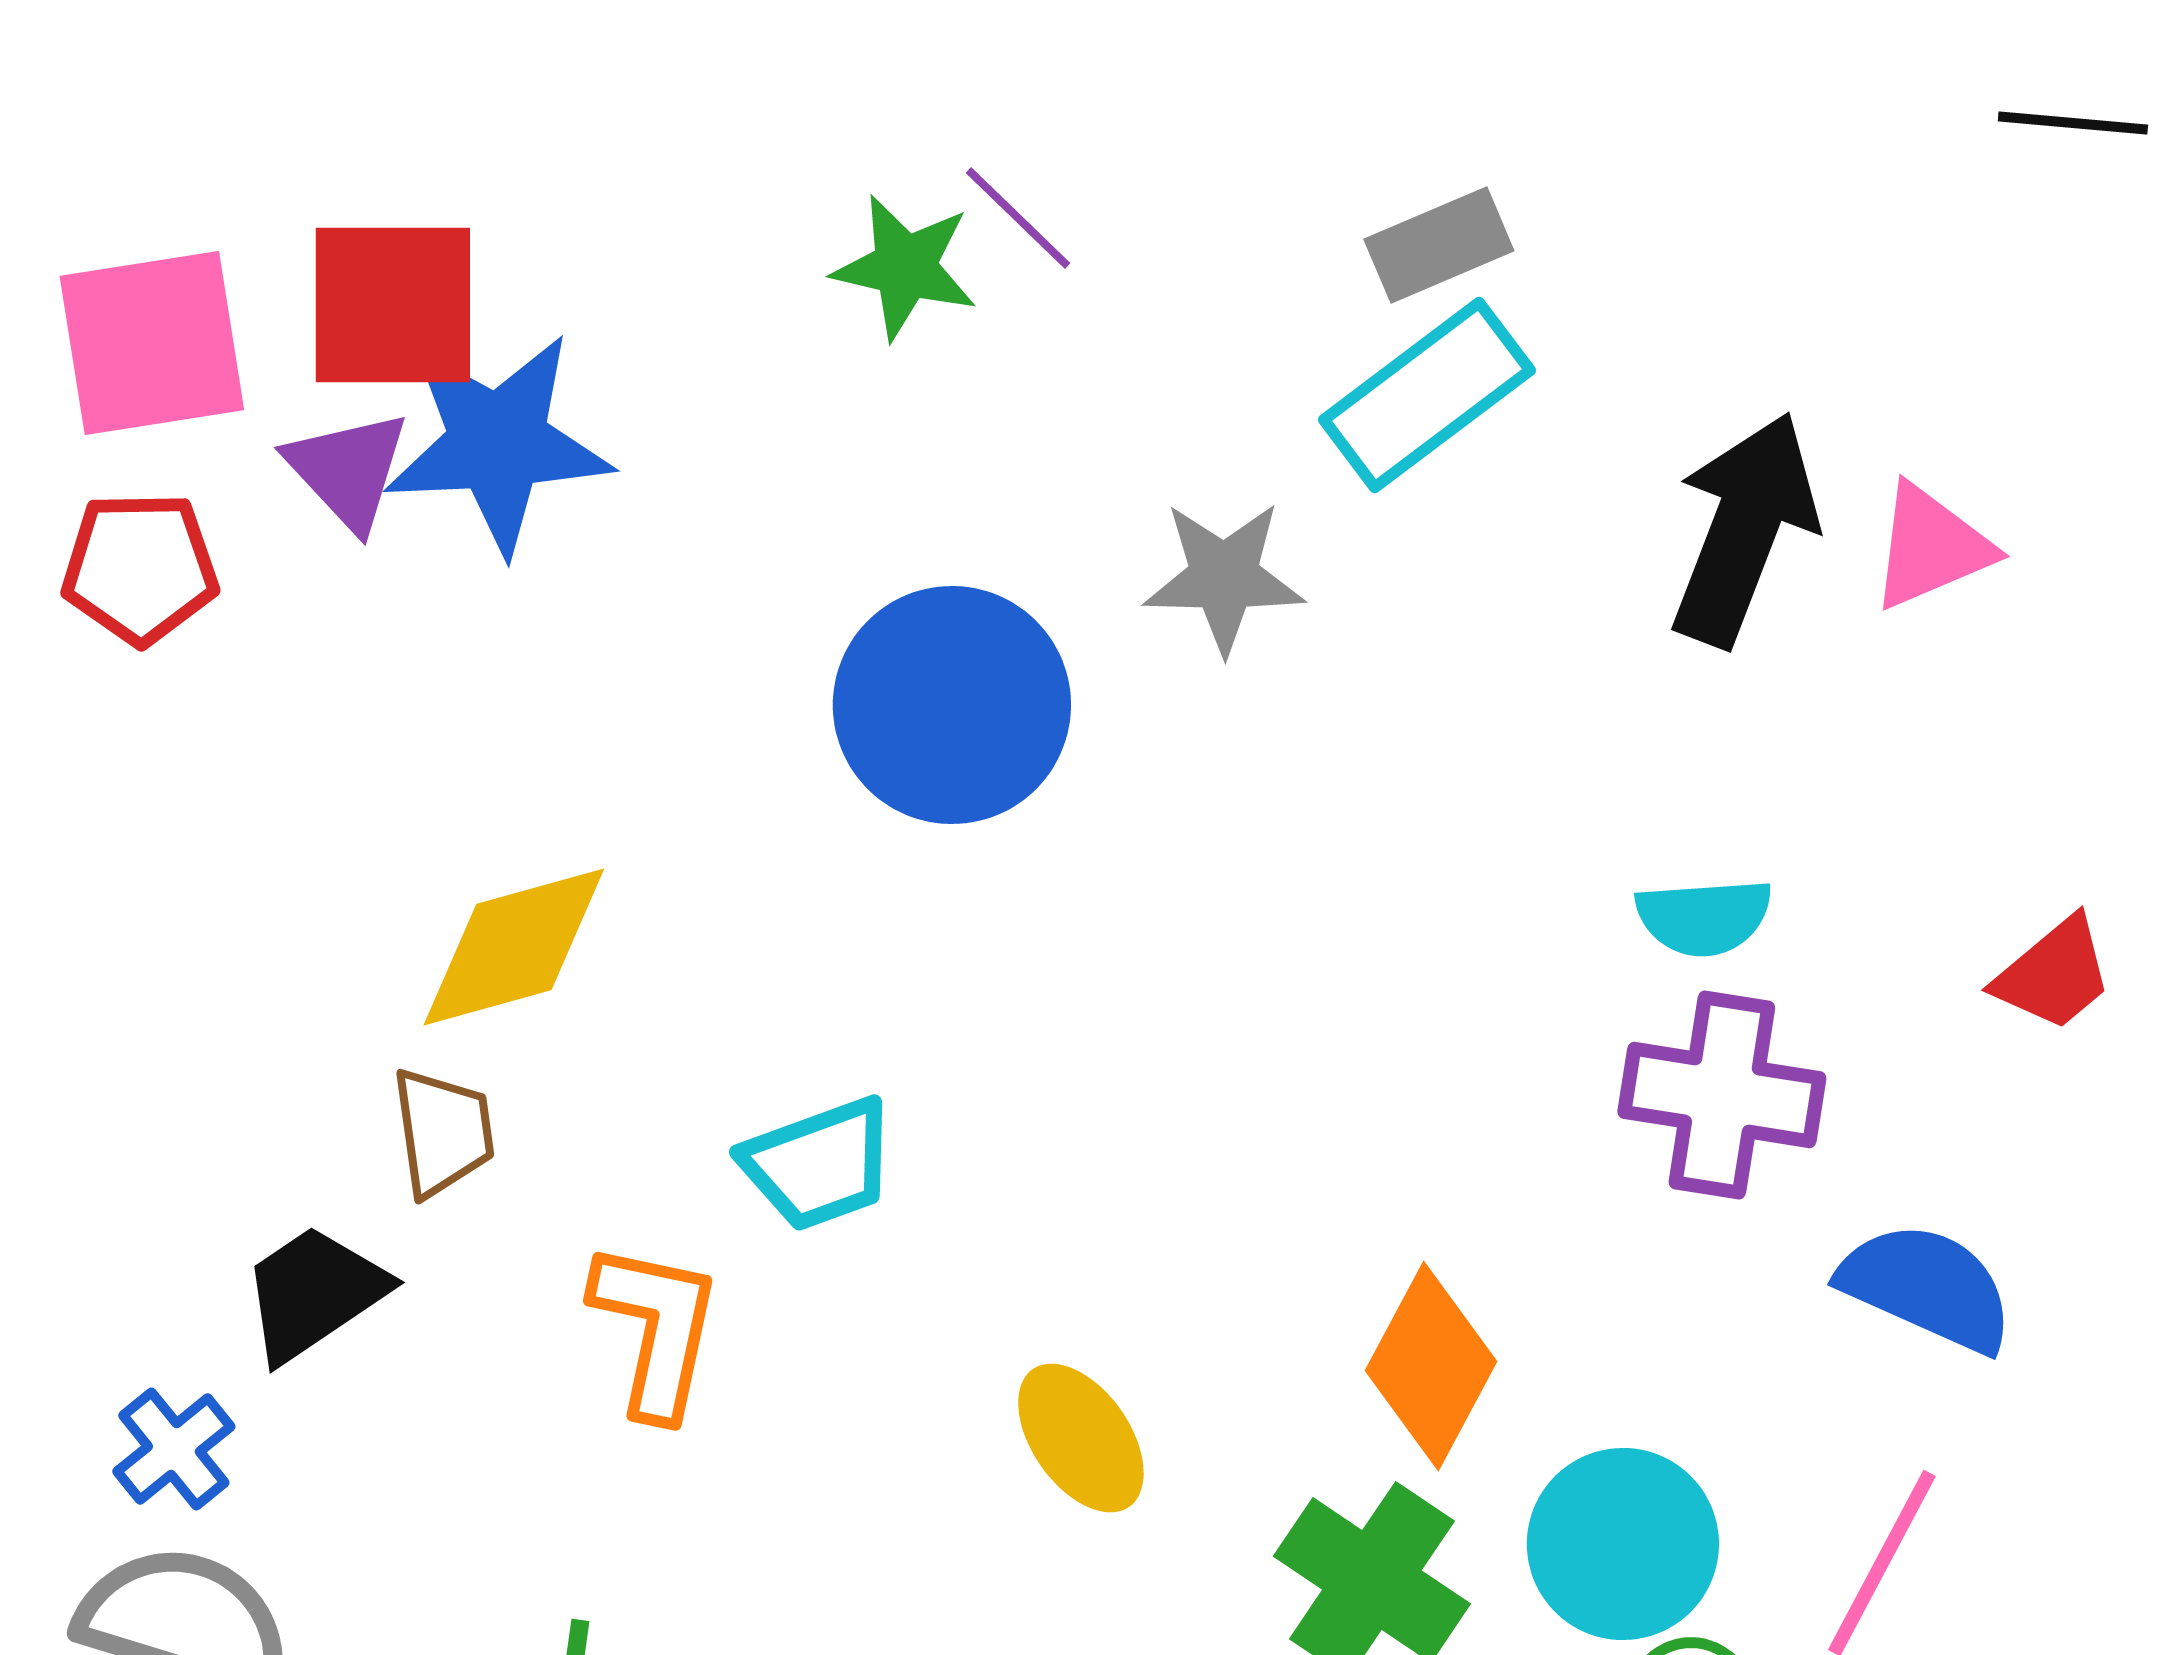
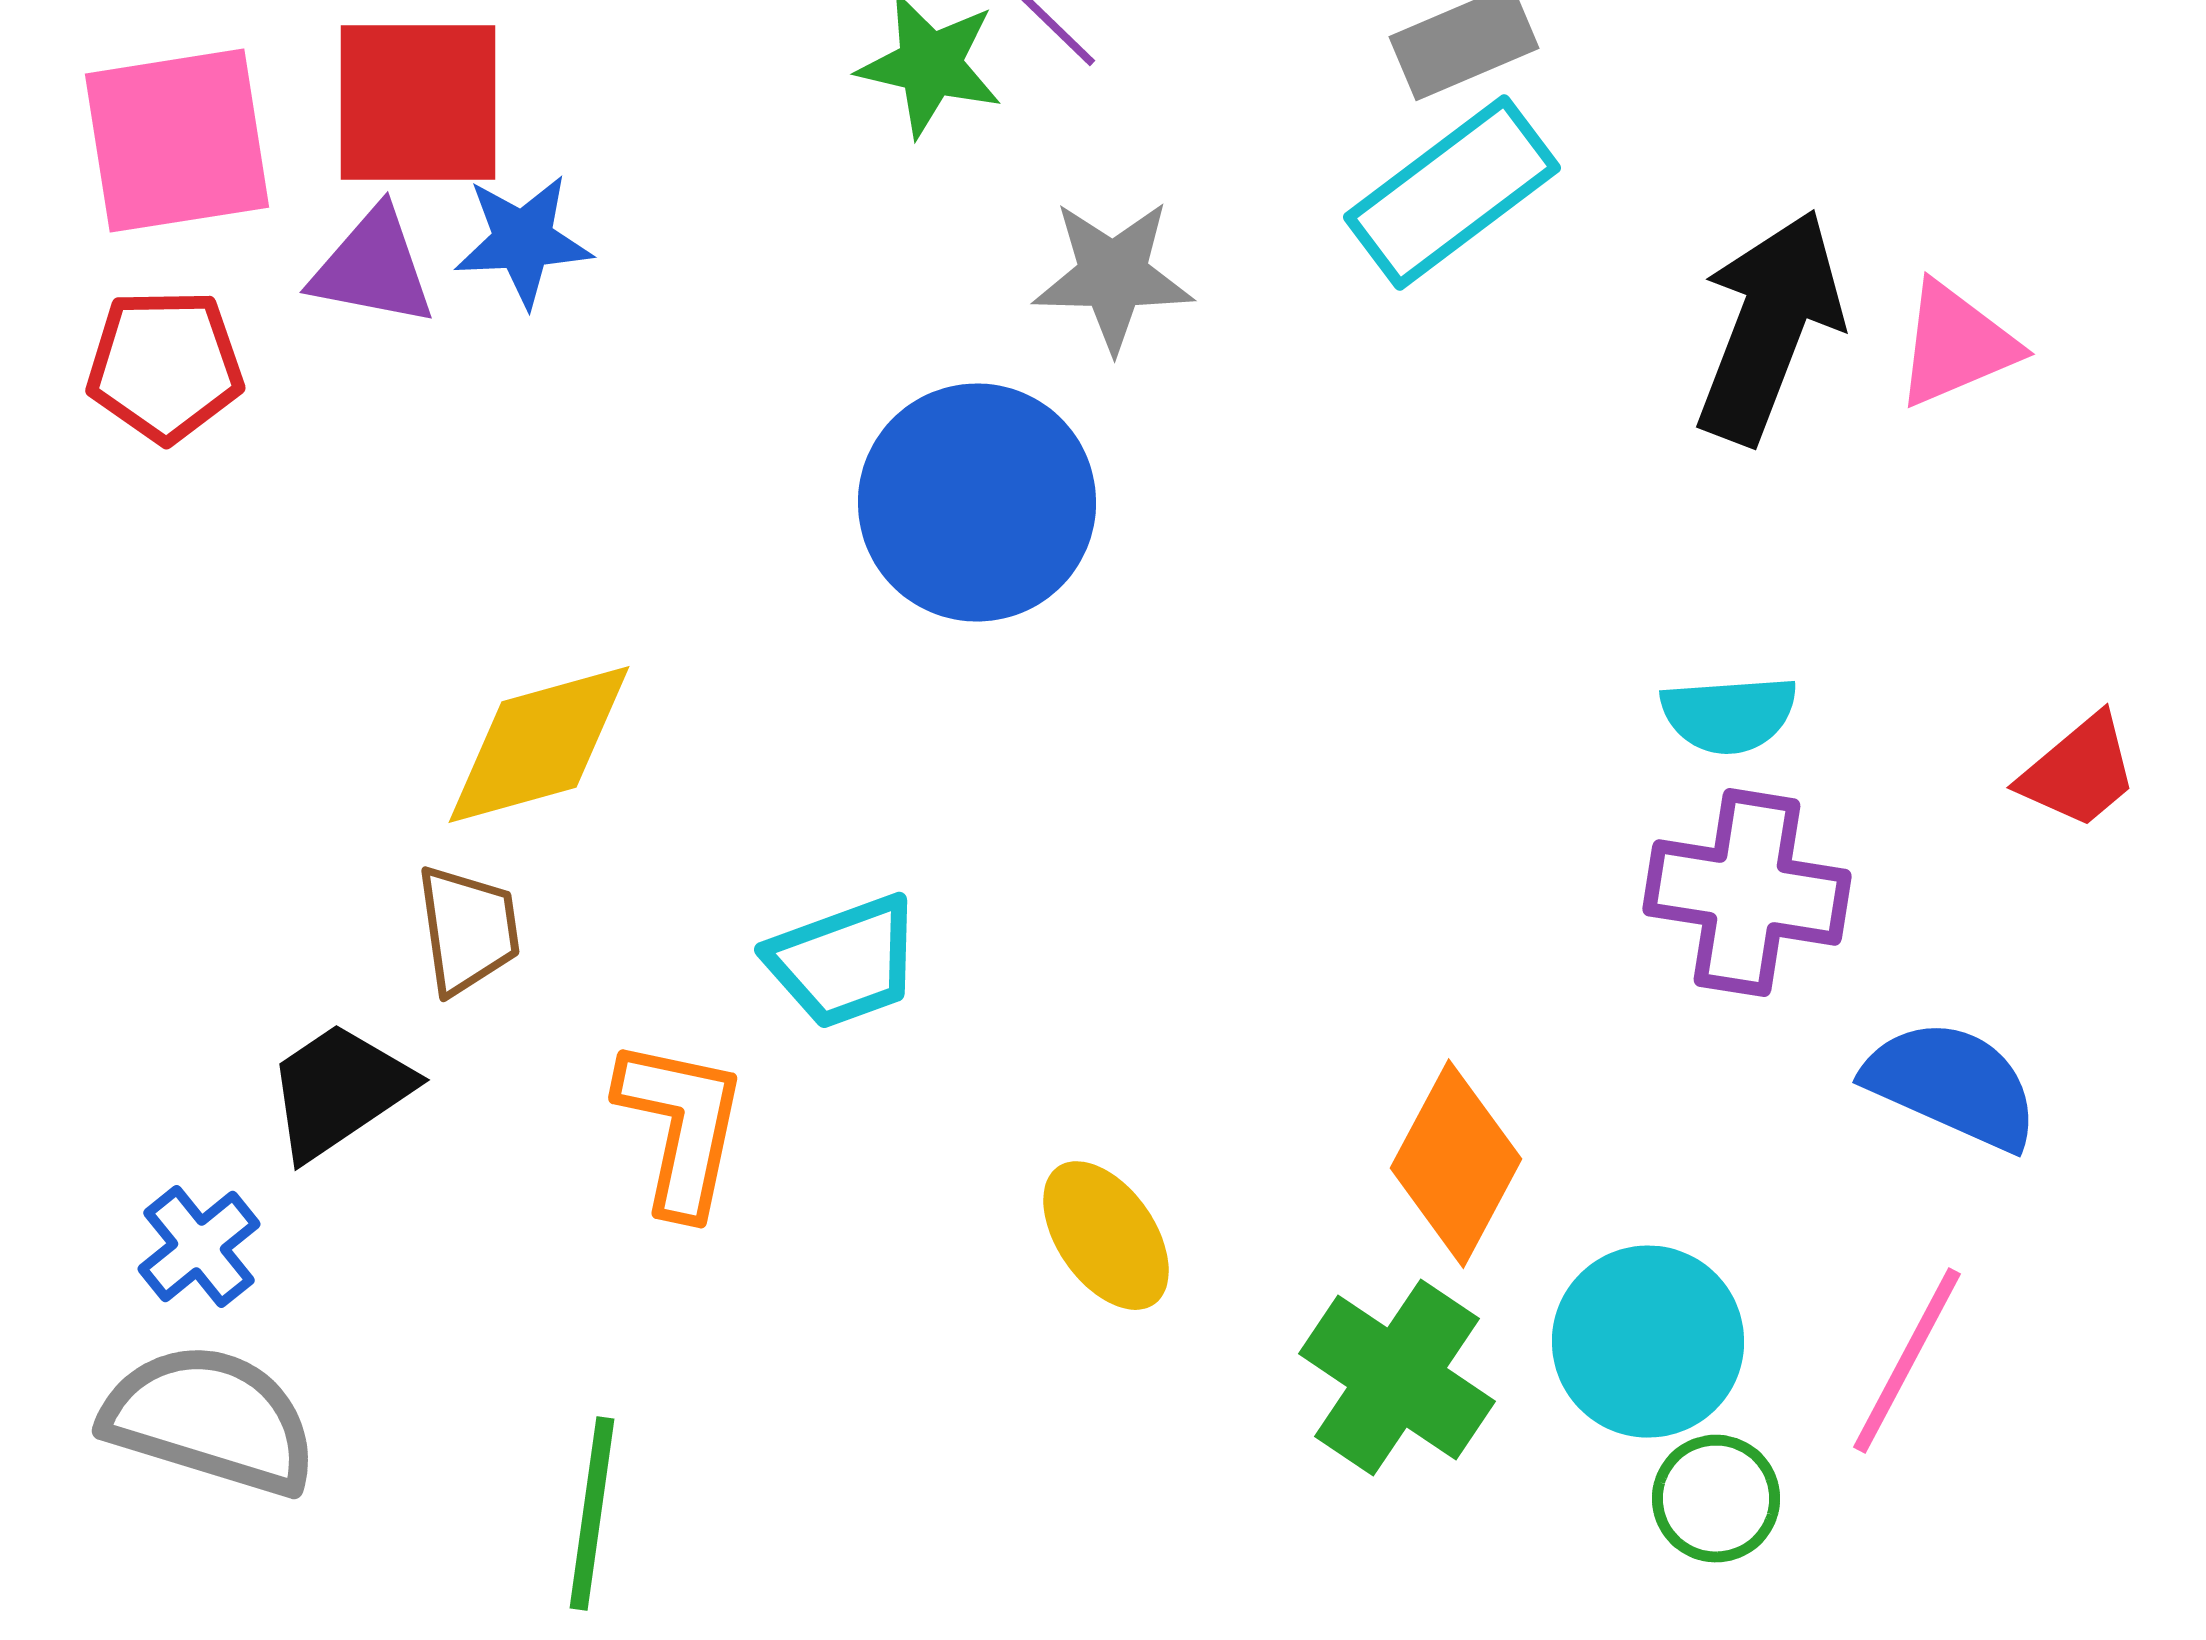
blue star: (498, 443) -> (523, 241), size x0.6
purple triangle: (348, 470) -> (373, 268), turned -36
gray star: (1224, 577) -> (1113, 276), moved

